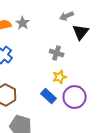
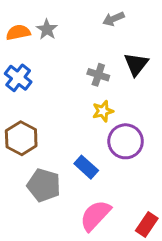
black triangle: (81, 32) -> (136, 64), moved
blue rectangle: (49, 96) -> (86, 167), moved

